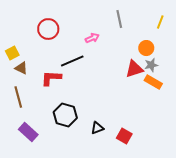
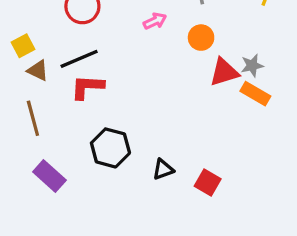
orange circle: (146, 48) -> (201, 38), moved
black line: (72, 61) -> (79, 59), moved

